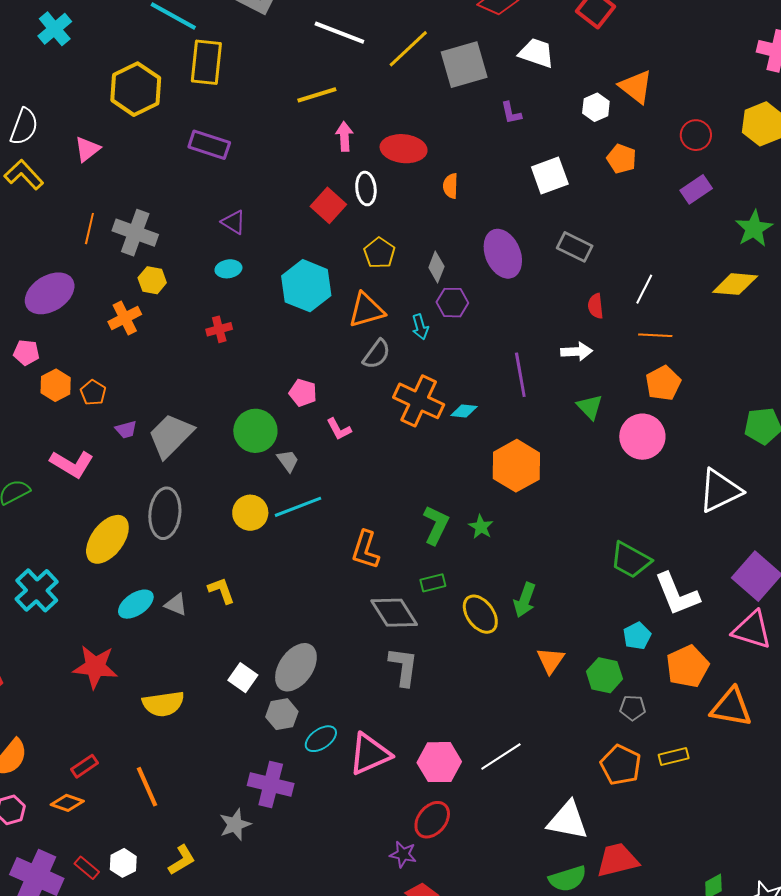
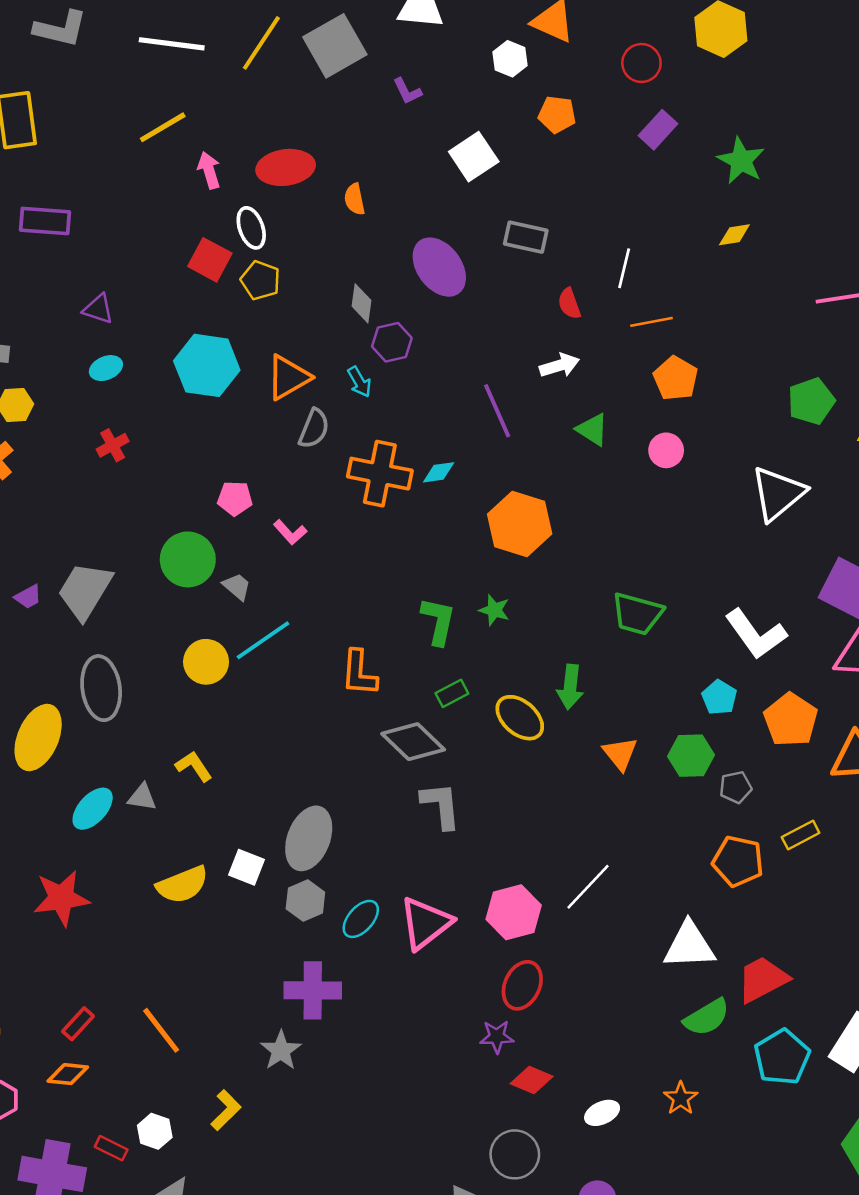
yellow pentagon: (379, 253) -> (260, 280), moved
yellow diamond: (735, 284) -> (734, 235), size x0.6
pink circle: (642, 437) -> (666, 450), size x0.6
green trapezoid: (631, 560) -> (637, 614), moved
yellow semicircle: (163, 704) -> (182, 885), moved

